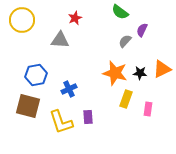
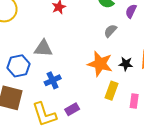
purple semicircle: (142, 30) -> (131, 11), moved
gray triangle: (60, 40) -> (43, 48), moved
purple rectangle: (88, 117) -> (72, 109), turned 64

